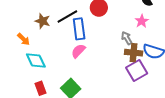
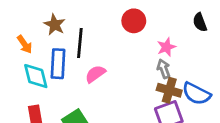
black line: (67, 17) -> (80, 43), moved, turned -65
pink star: (142, 21) -> (166, 47), moved
blue rectangle: (79, 29) -> (58, 64), moved

